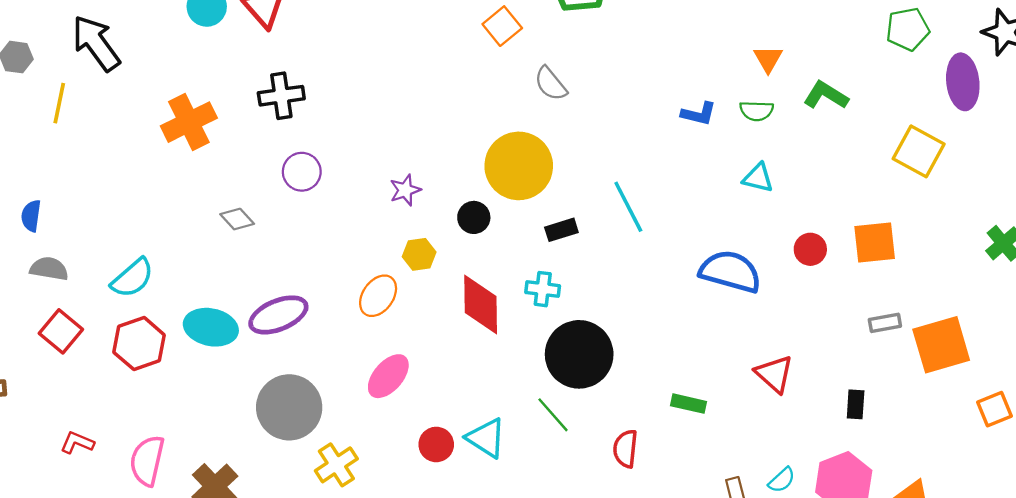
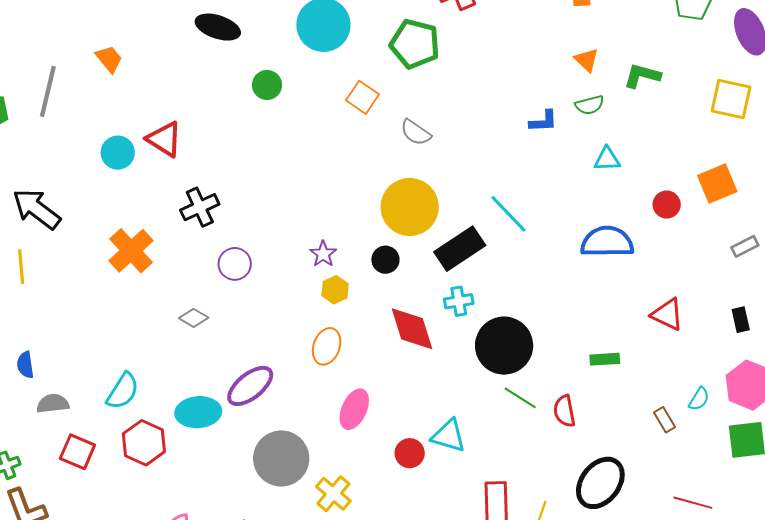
black rectangle: (561, 230) -> (460, 249), size x1.8
yellow hexagon: (419, 254) -> (335, 290), moved
green line: (553, 415) -> (520, 398), moved

